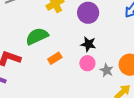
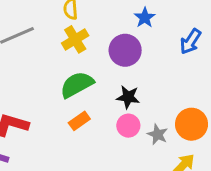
green semicircle: (37, 36) -> (77, 85), moved

